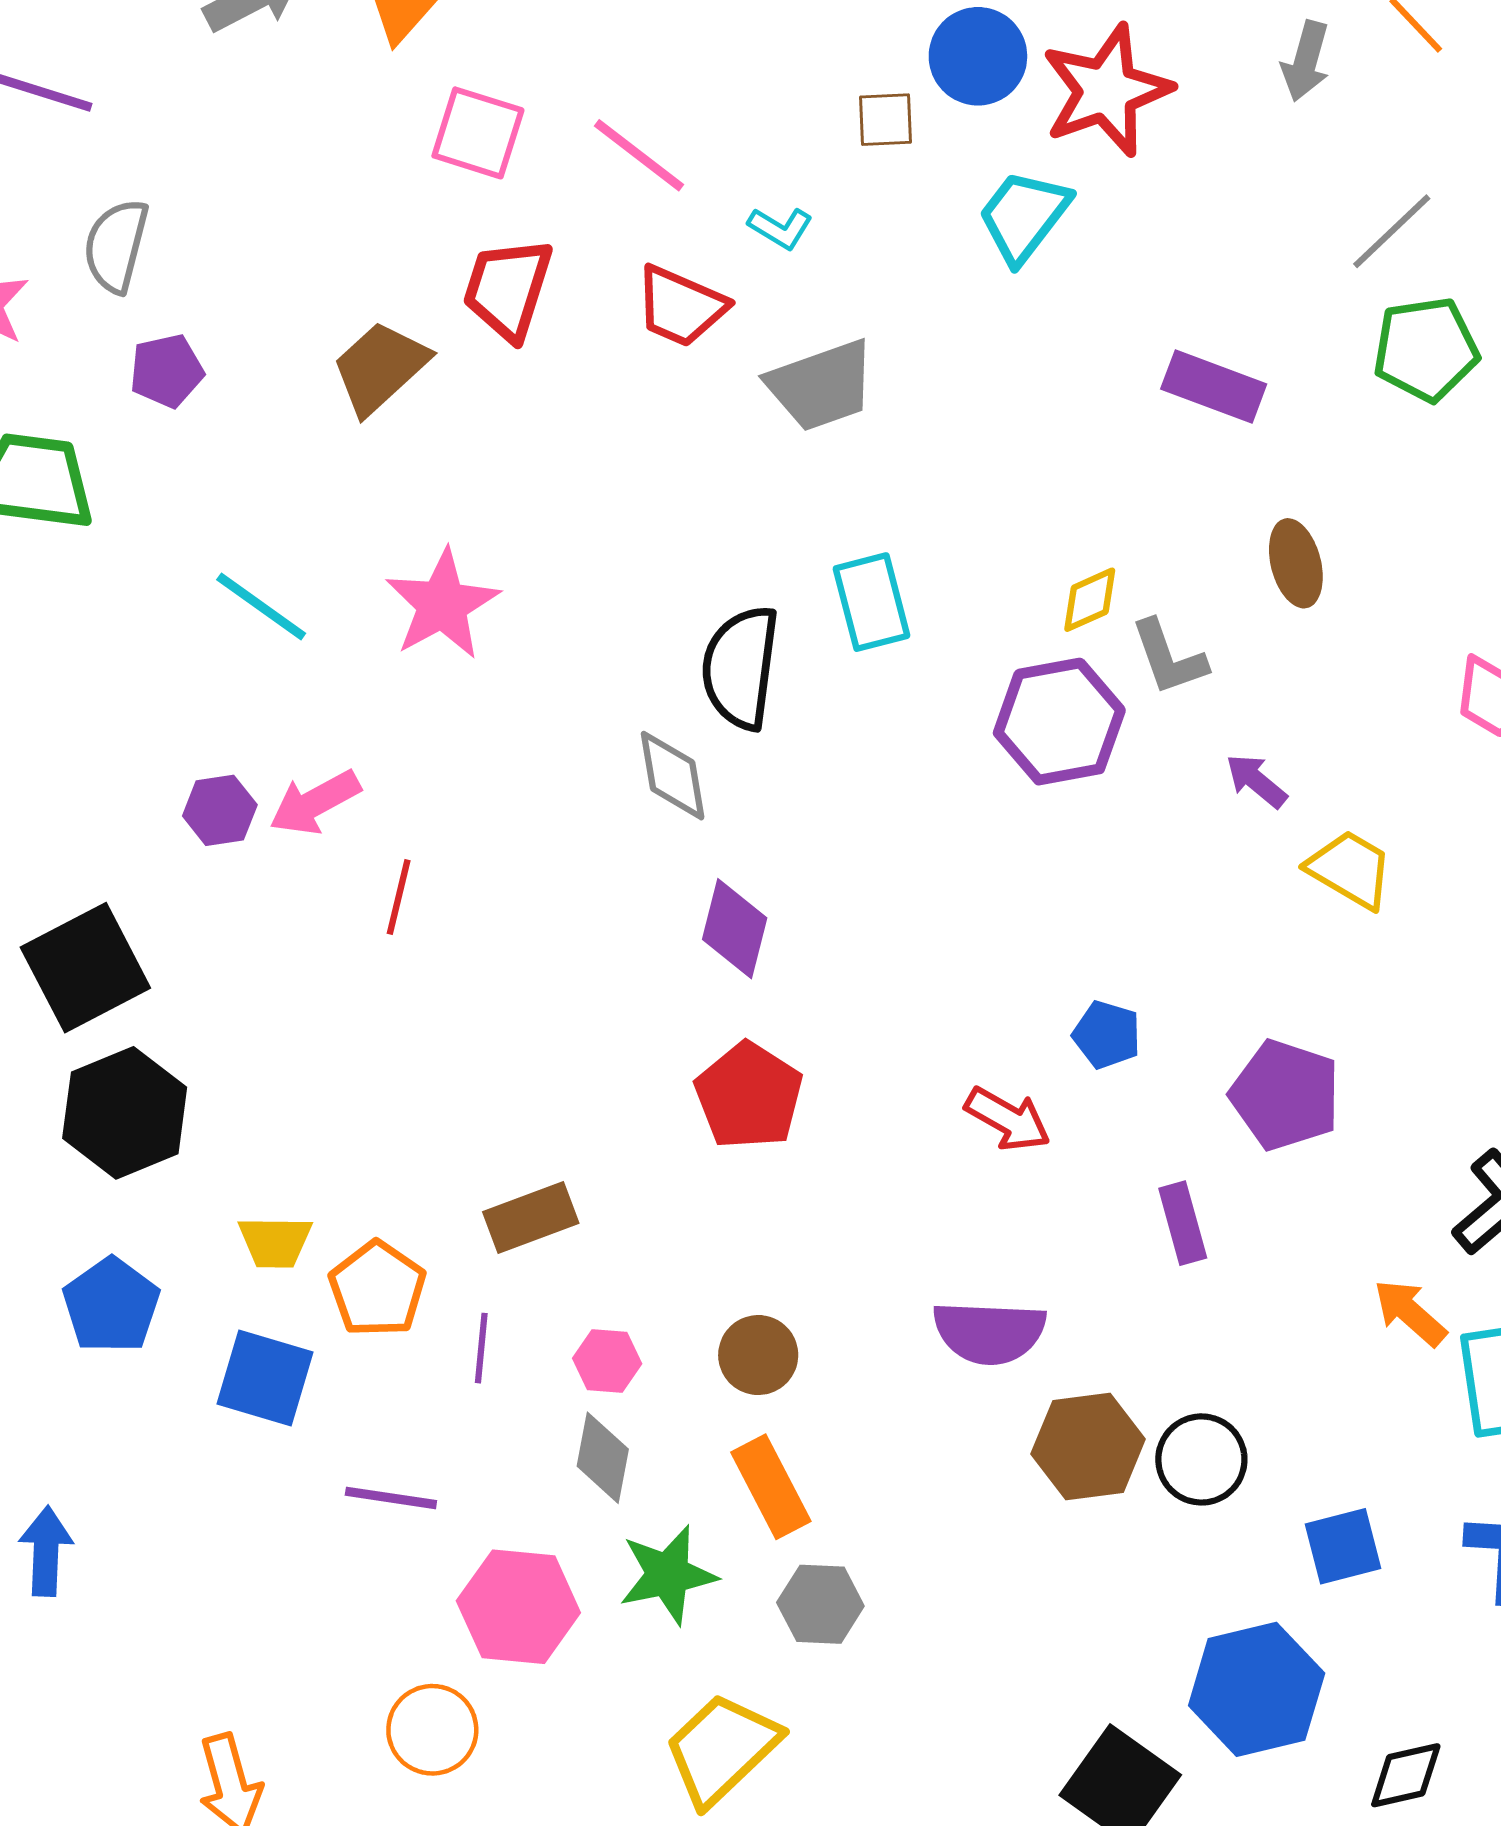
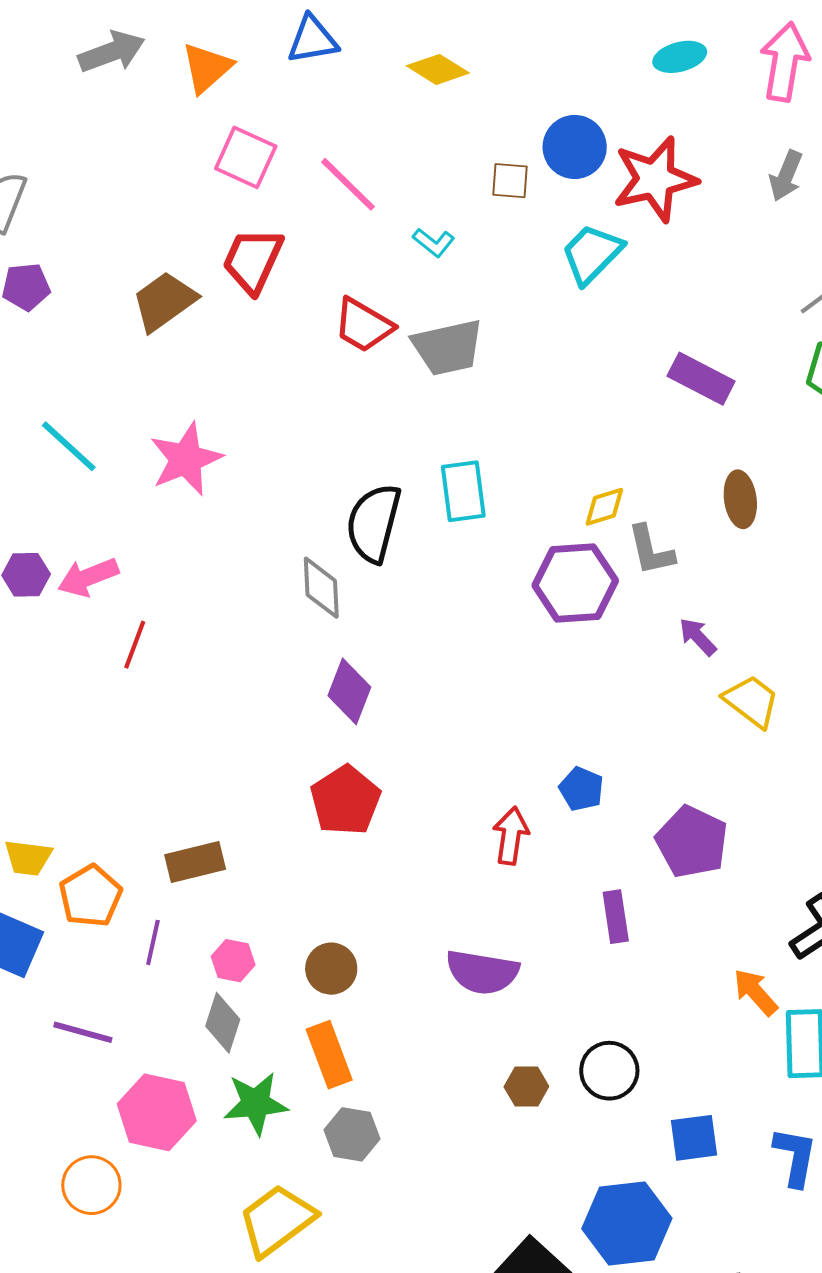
red trapezoid: (681, 306) -> (363, 325), moved
red arrow: (1008, 1119) -> (511, 836), turned -118
brown hexagon: (1088, 1446) -> (526, 1087), moved, size x0.6

